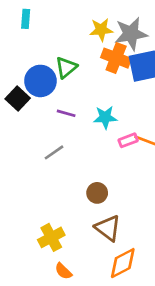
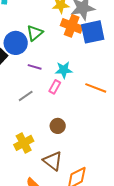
pink rectangle: (128, 140) -> (55, 87), moved, turned -40
brown triangle: (108, 228) -> (53, 161), moved
yellow cross: (51, 237) -> (24, 143), moved

